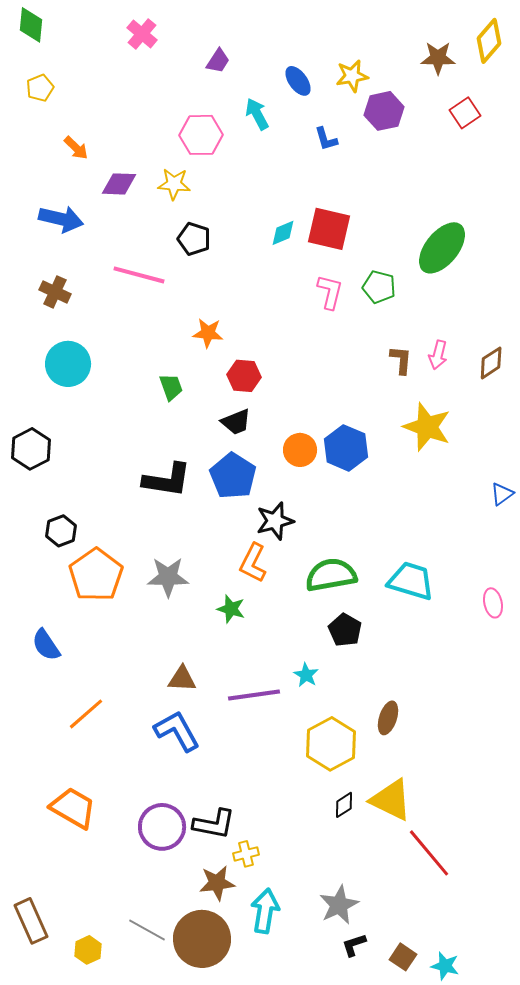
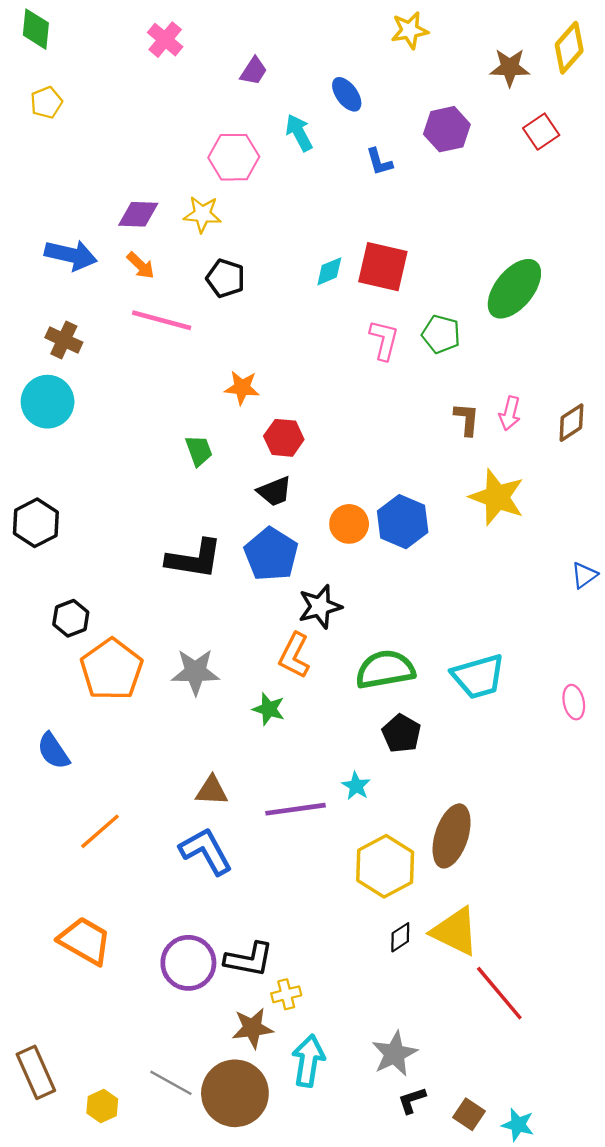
yellow star: (352, 76) -> (410, 30), moved
orange arrow: (76, 148) -> (141, 265), moved
cyan circle: (68, 364) -> (48, 402), moved
cyan trapezoid: (411, 581) -> (478, 676), turned 147
brown ellipse: (388, 718) -> (452, 836), size x1.6

